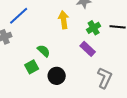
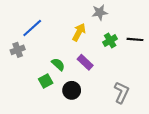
yellow arrow: (64, 20) -> (79, 32), turned 36
purple rectangle: (88, 49) -> (85, 62), moved

